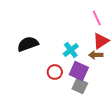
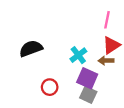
pink line: (97, 18) -> (107, 20), turned 35
red circle: (55, 72) -> (50, 87), moved

